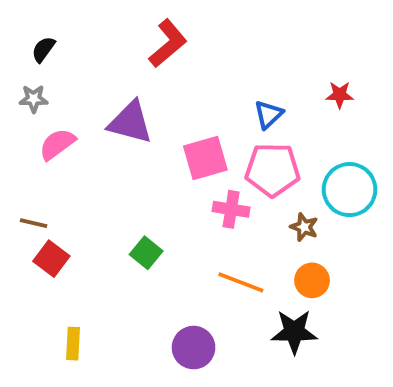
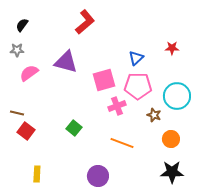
pink cross: (231, 209) -> (117, 106), turned -30
orange circle: (312, 280) -> (171, 139), moved
black star: (294, 332) -> (172, 172), moved

